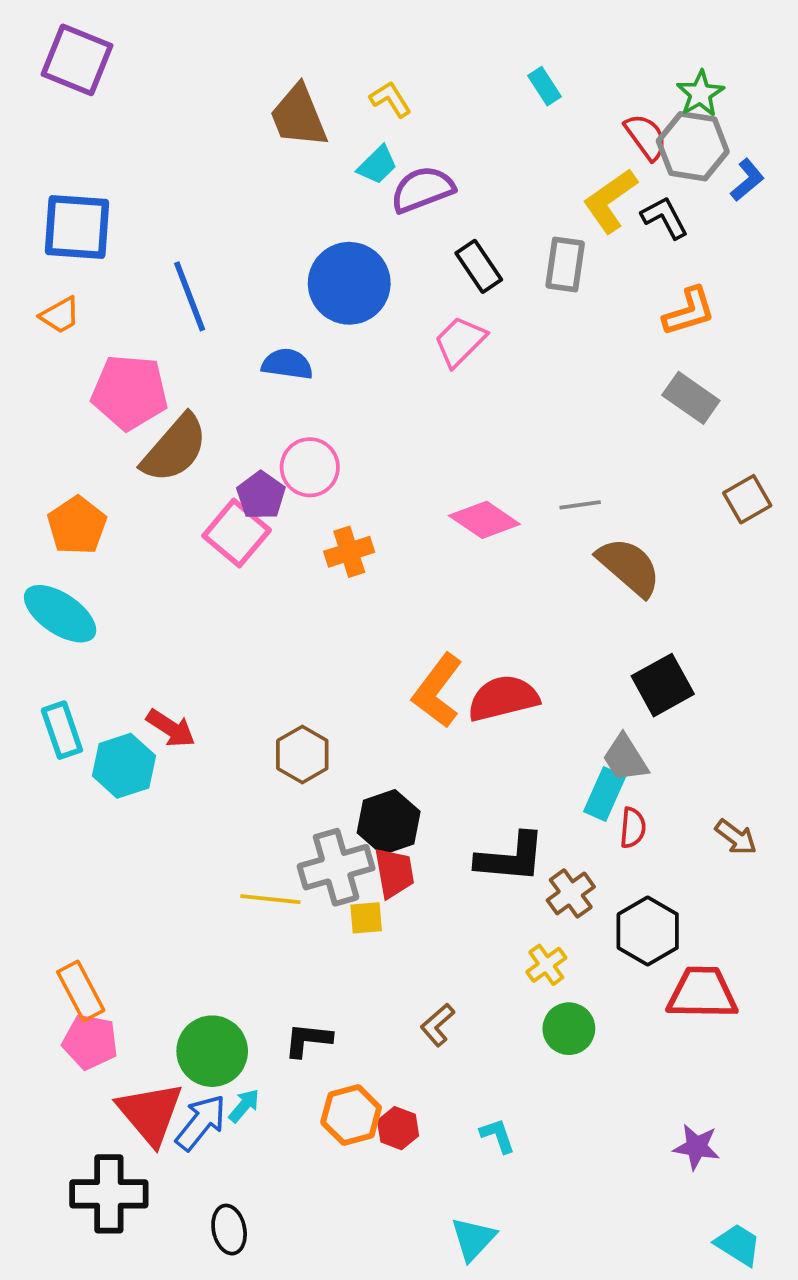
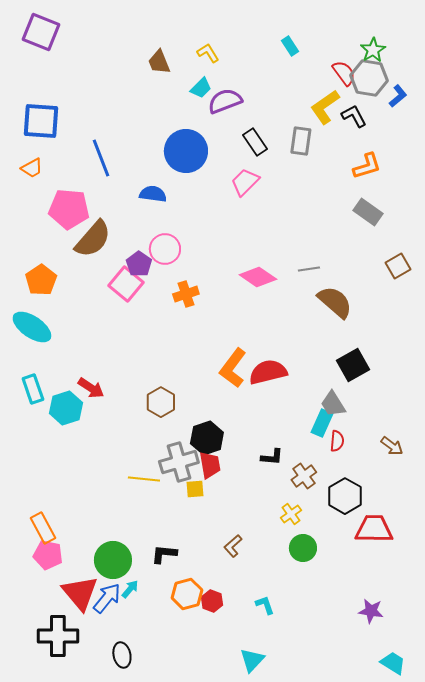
brown trapezoid: (299, 116) -> (159, 62), size x0.7
black L-shape: (511, 858) -> (272, 457), size x0.6

